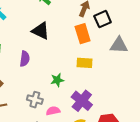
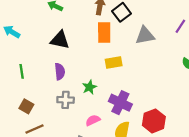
orange rectangle: (83, 34) -> (104, 33), turned 30
purple semicircle: (25, 59) -> (60, 72), moved
gray cross: (35, 100) -> (66, 100), moved

